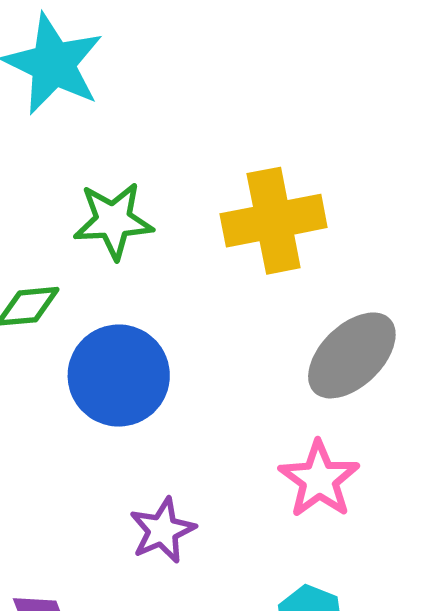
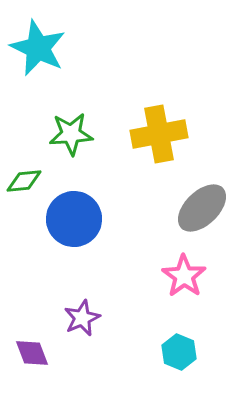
purple star: (162, 530) -> (82, 318), moved

